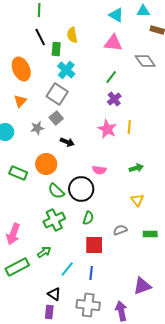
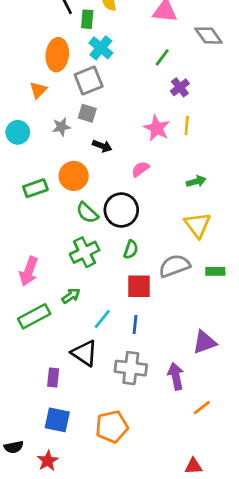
orange ellipse: (21, 69) -> (57, 55), moved, turned 30
gray square: (57, 94) -> (89, 81), turned 35
purple cross: (114, 99) -> (180, 87), moved
gray square: (56, 118) -> (87, 113), turned -32
pink semicircle: (99, 170) -> (140, 169), moved, turned 136
green rectangle: (18, 173) -> (35, 188), turned -42
yellow triangle: (137, 200) -> (198, 225), size x1.5
gray semicircle: (120, 230) -> (174, 266), size x1.6
black triangle: (54, 294) -> (84, 353), size x1.5
purple rectangle: (49, 312) -> (53, 378), moved

